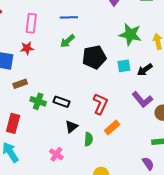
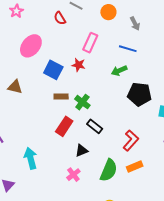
green cross: (38, 101) -> (82, 102), moved
red rectangle: (13, 123) -> (64, 126), moved
black triangle: (71, 127) -> (82, 151), moved
green semicircle: (89, 139) -> (109, 170), size x1.6

